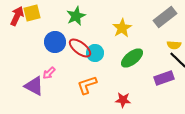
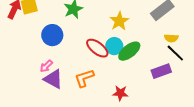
red ellipse: (80, 48) -> (97, 48), moved
cyan circle: (95, 53) -> (114, 46), moved
purple triangle: (34, 86) -> (53, 79), moved

